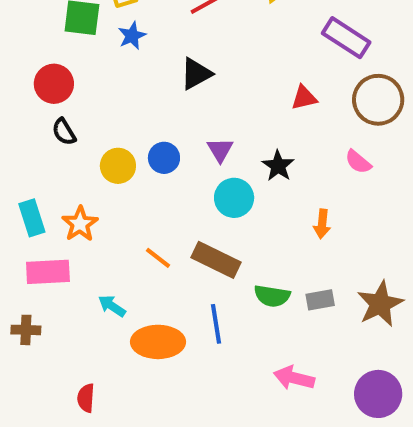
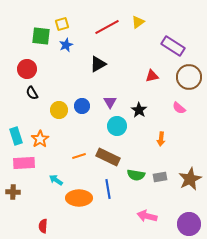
orange line: (158, 258) -> (79, 156), turned -56

